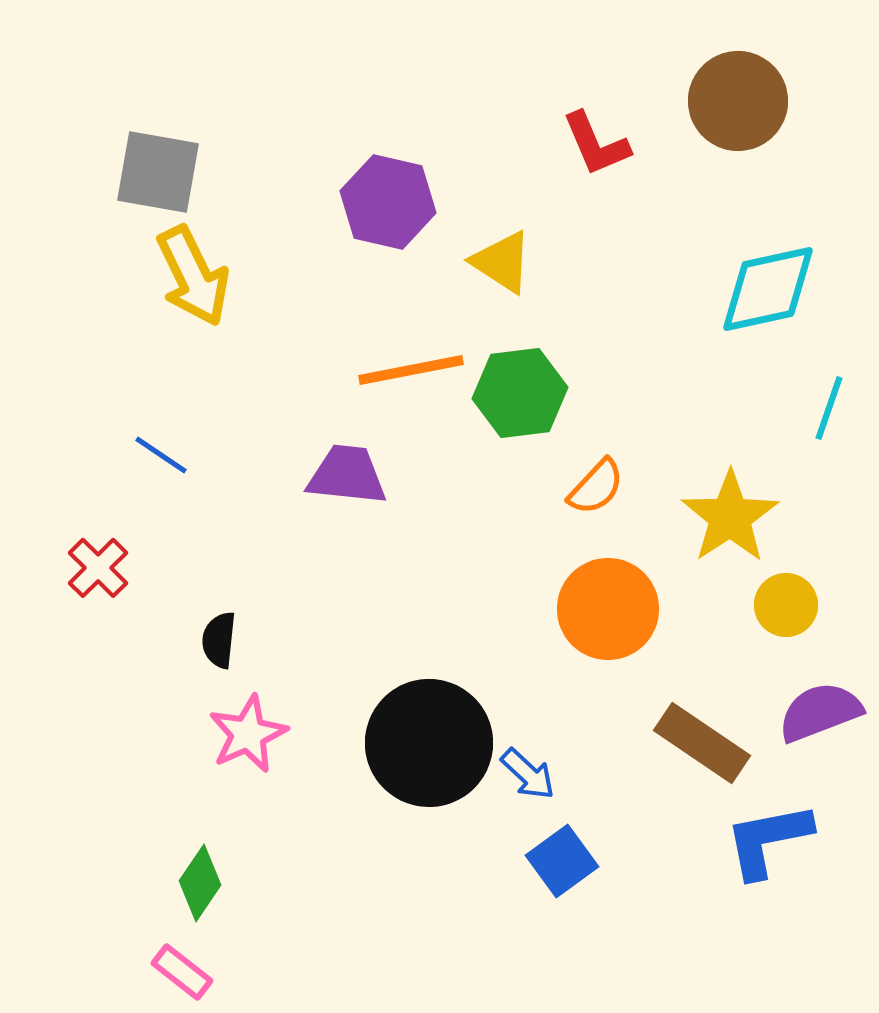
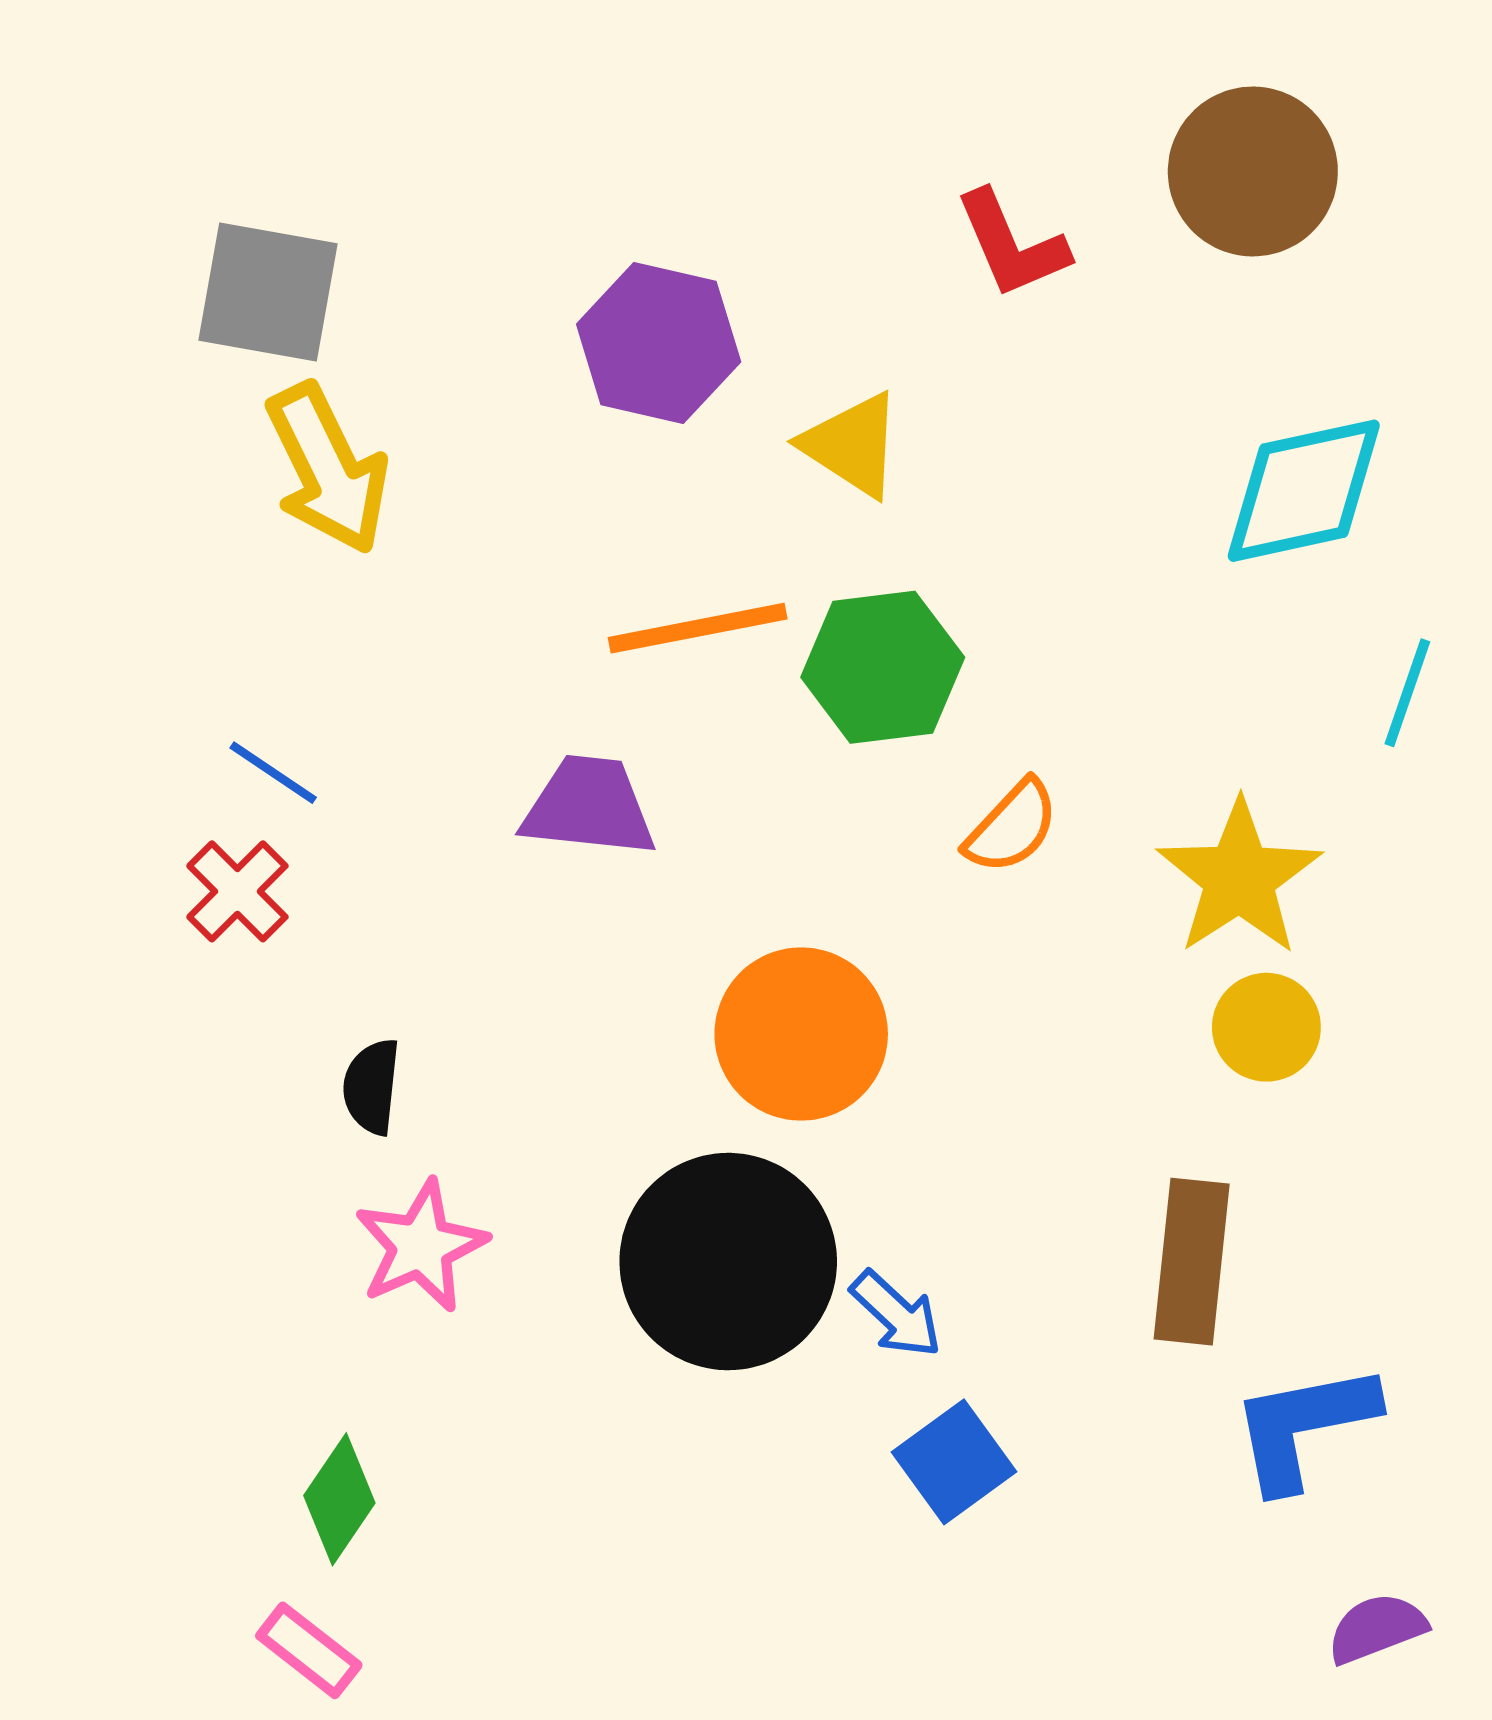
red cross: (98, 568) -> (237, 891), moved
yellow circle: (786, 605) -> (1266, 1027), moved
orange circle: (608, 609) -> (801, 1034), moved
purple semicircle: (820, 712) -> (1377, 1628), moved, size x0.7
brown rectangle: (702, 743) -> (1192, 1262), turned 62

